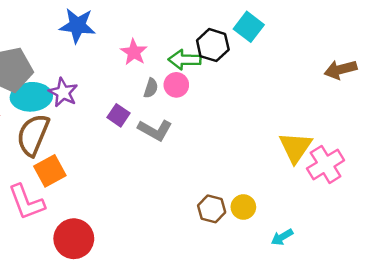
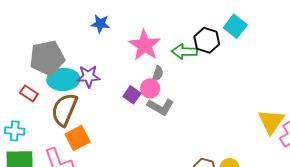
blue star: (77, 25) -> (100, 24), size x0.7
pink star: (134, 52) -> (145, 45), size x1.5
pink circle: (176, 85) -> (150, 88), moved
purple star: (63, 92) -> (89, 76), turned -30

